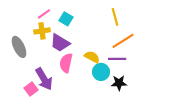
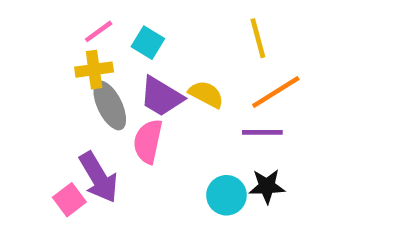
purple trapezoid: (60, 43) -> (161, 97), moved
gray ellipse: (19, 47) -> (110, 105), moved
yellow semicircle: (92, 57) -> (206, 94), moved
cyan circle: (101, 72) -> (226, 195), moved

